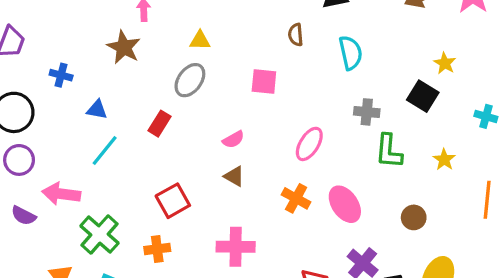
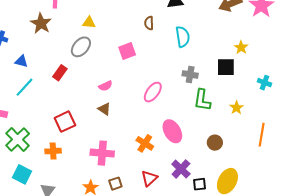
pink square: (264, 82) -> (127, 51), turned -30
black square: (423, 96) -> (226, 67), turned -36
orange cross: (296, 198) -> (145, 143), moved

